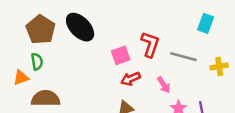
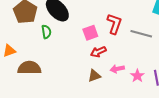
green semicircle: (37, 62) -> (46, 32), moved
pink arrow: (164, 85) -> (117, 69), moved, turned 112

